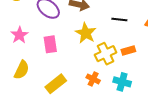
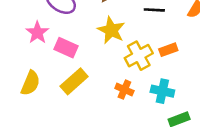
pink star: (19, 35) -> (37, 33), moved
pink rectangle: (50, 44) -> (66, 48), turned -54
yellow rectangle: (56, 84) -> (74, 81), moved

